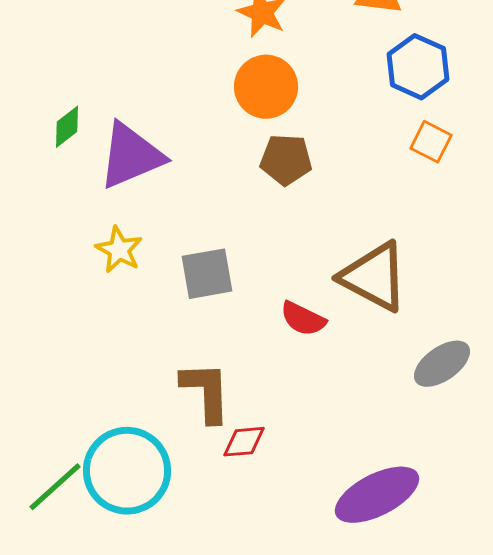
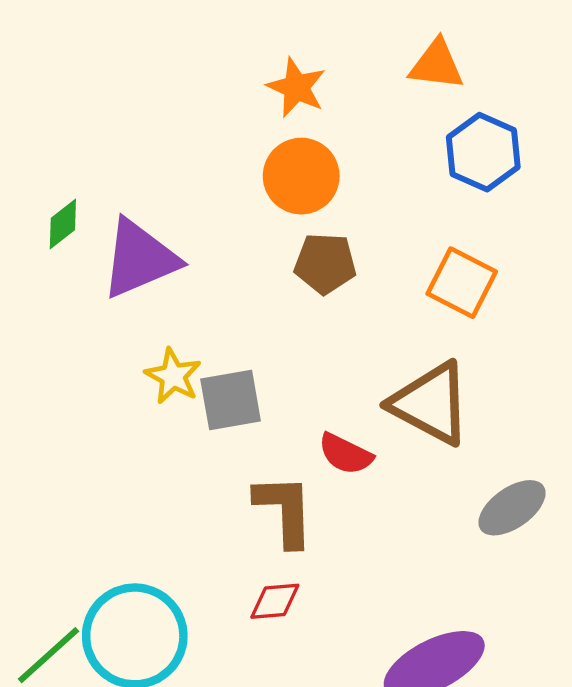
orange square: (431, 142) -> (462, 283), moved, size x1.4
yellow star: (119, 250) -> (173, 376), moved
brown L-shape: (206, 392) -> (284, 510), moved

